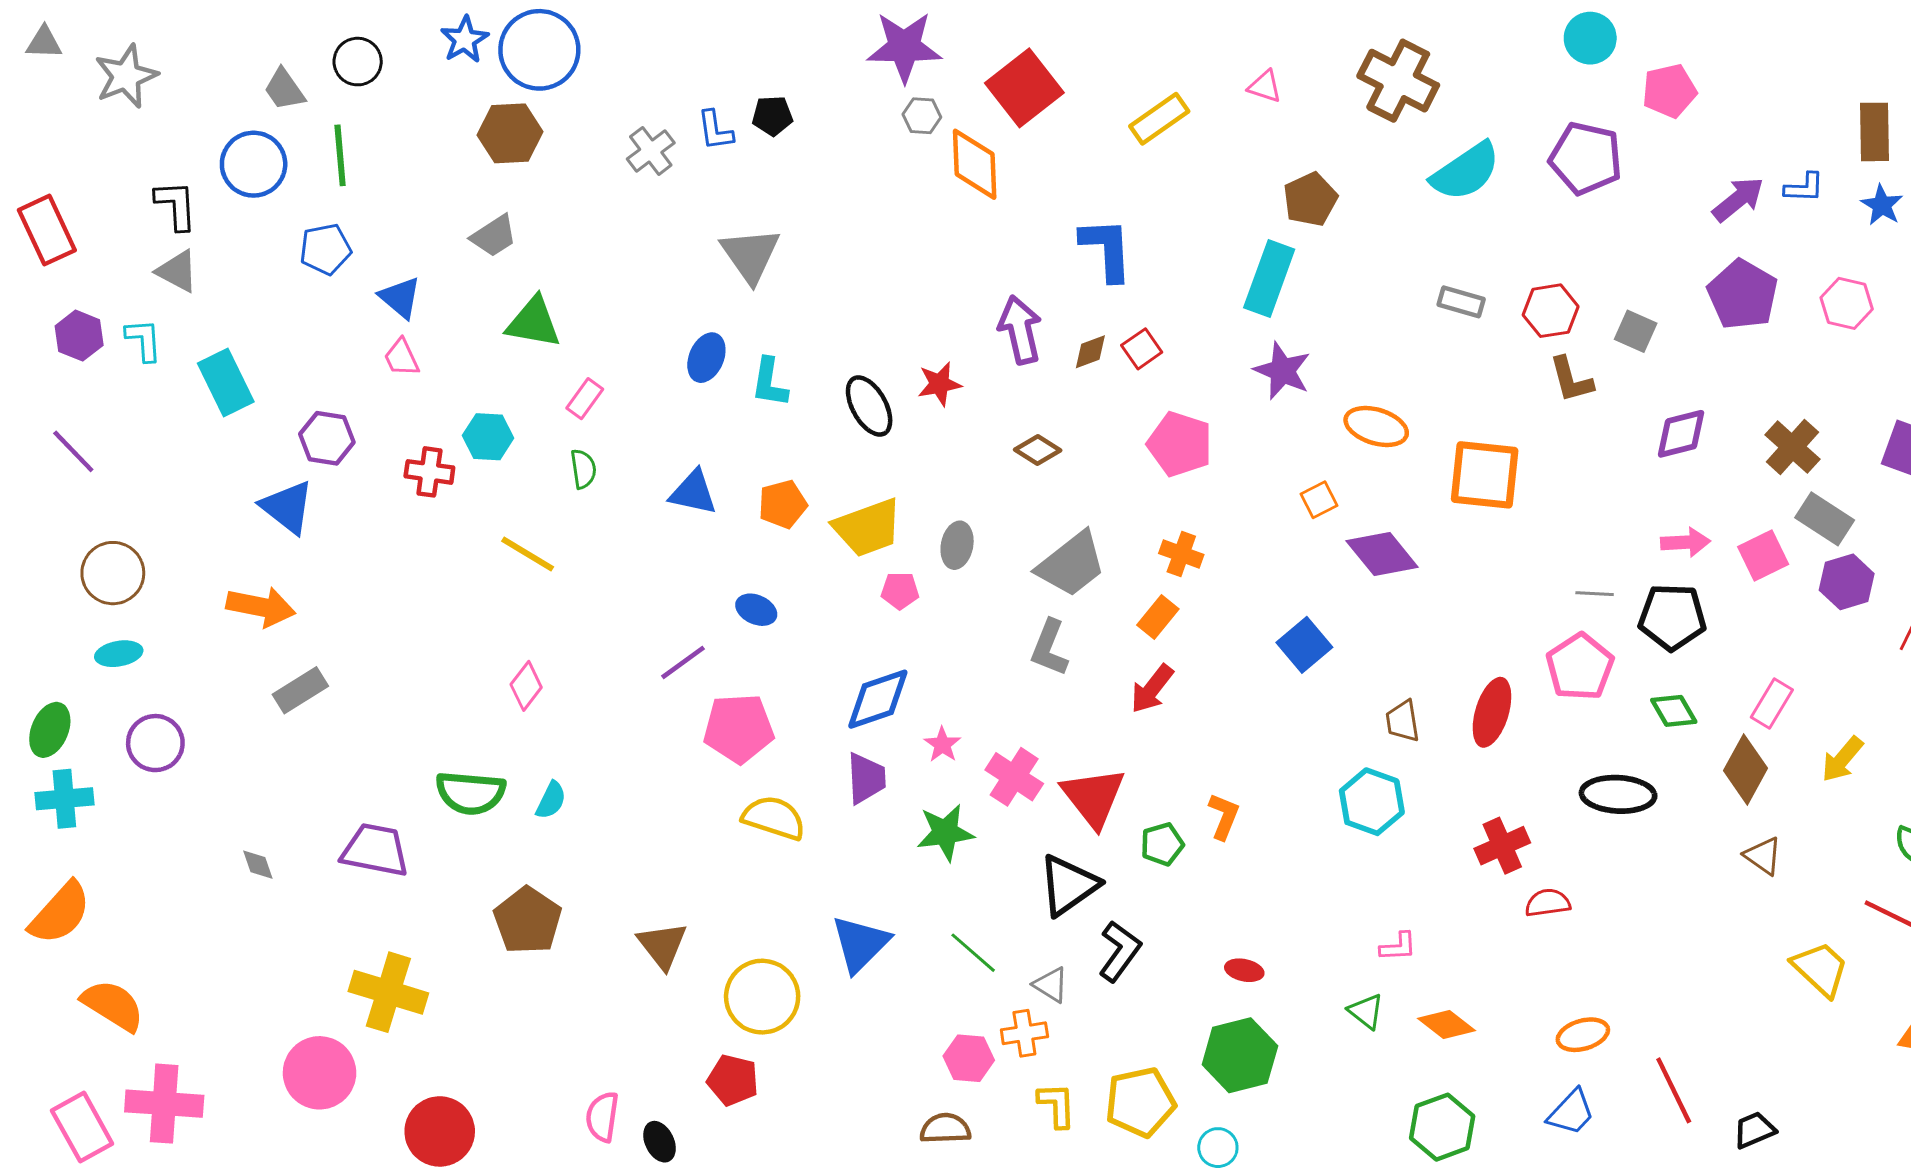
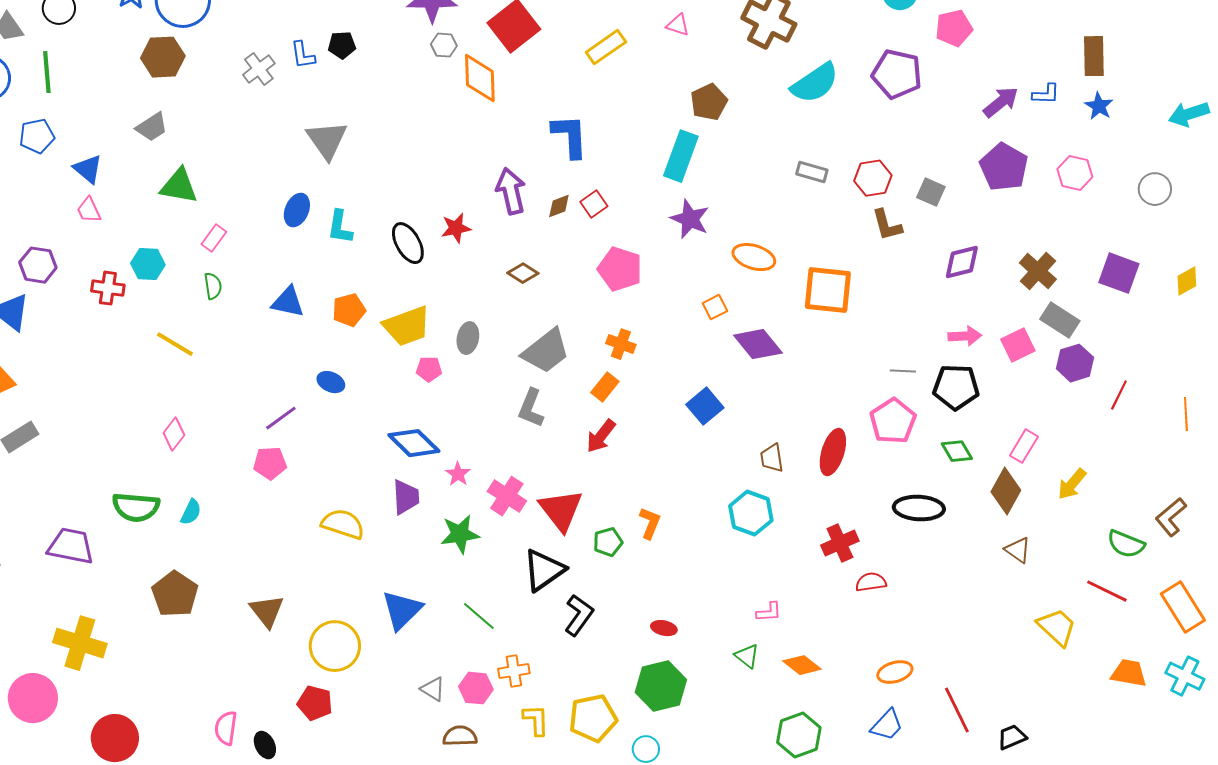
blue diamond: (878, 699) -> (414, 443), turned 63
pink pentagon: (739, 728) -> (270, 463), moved, size x0.7
gray triangle: (1051, 985) -> (433, 689), moved

